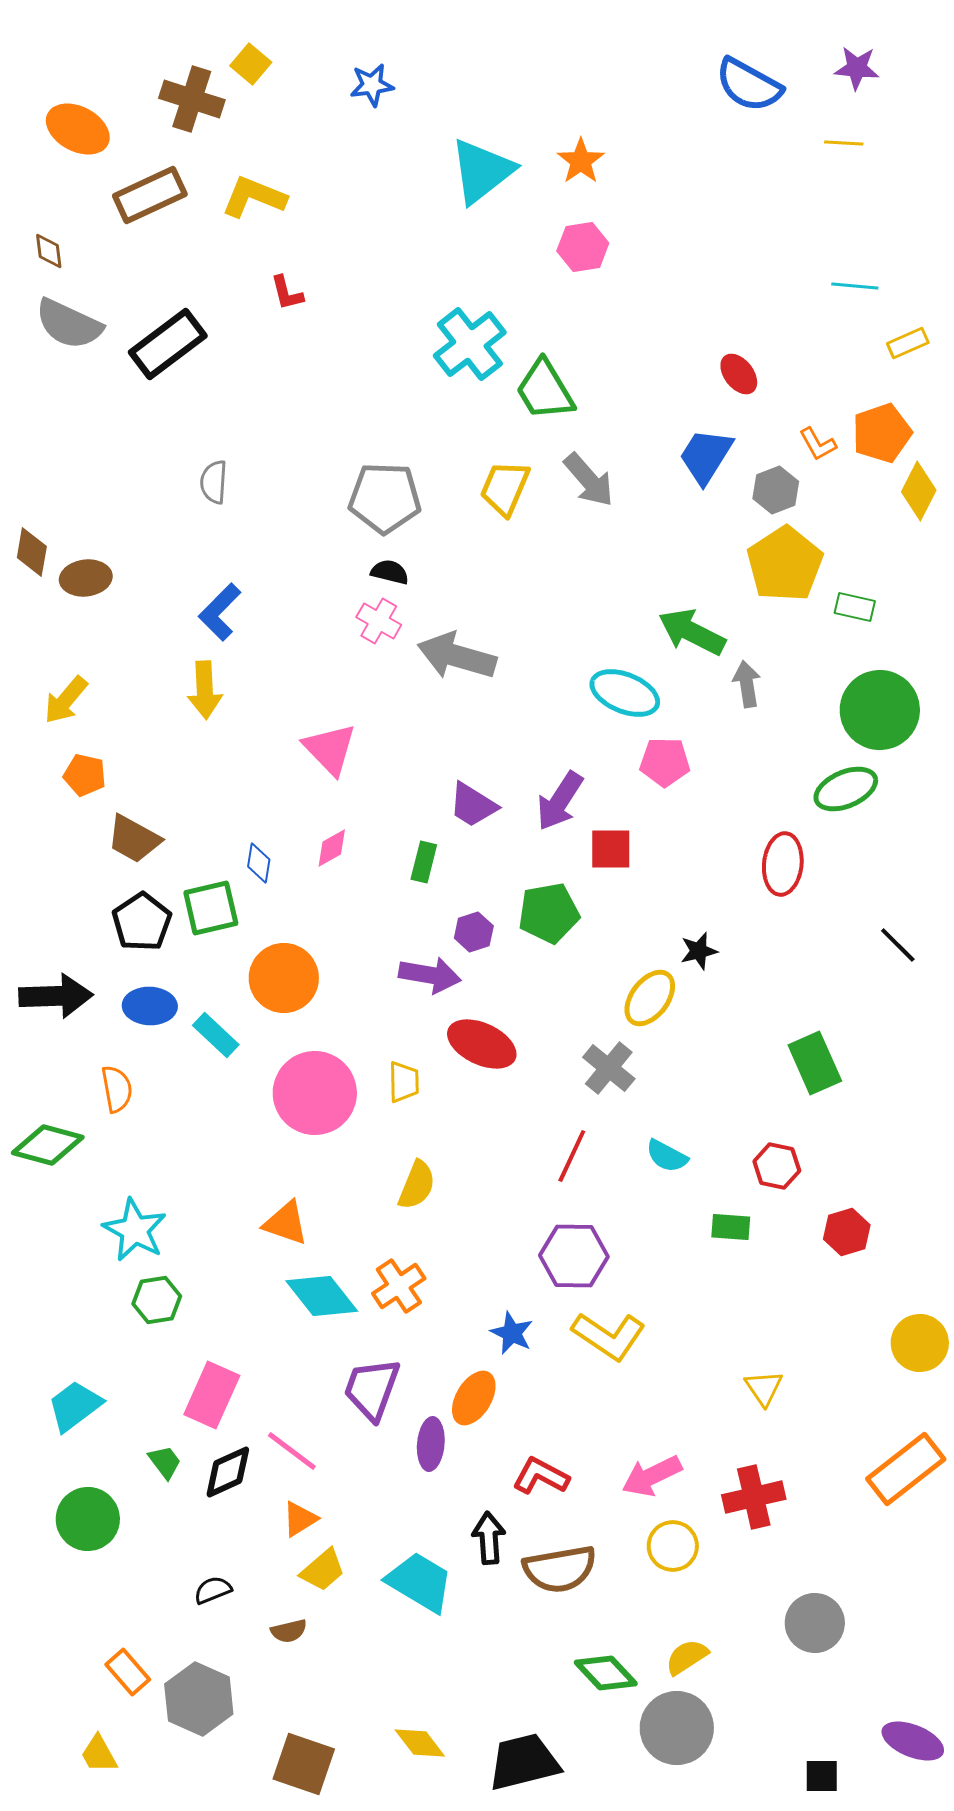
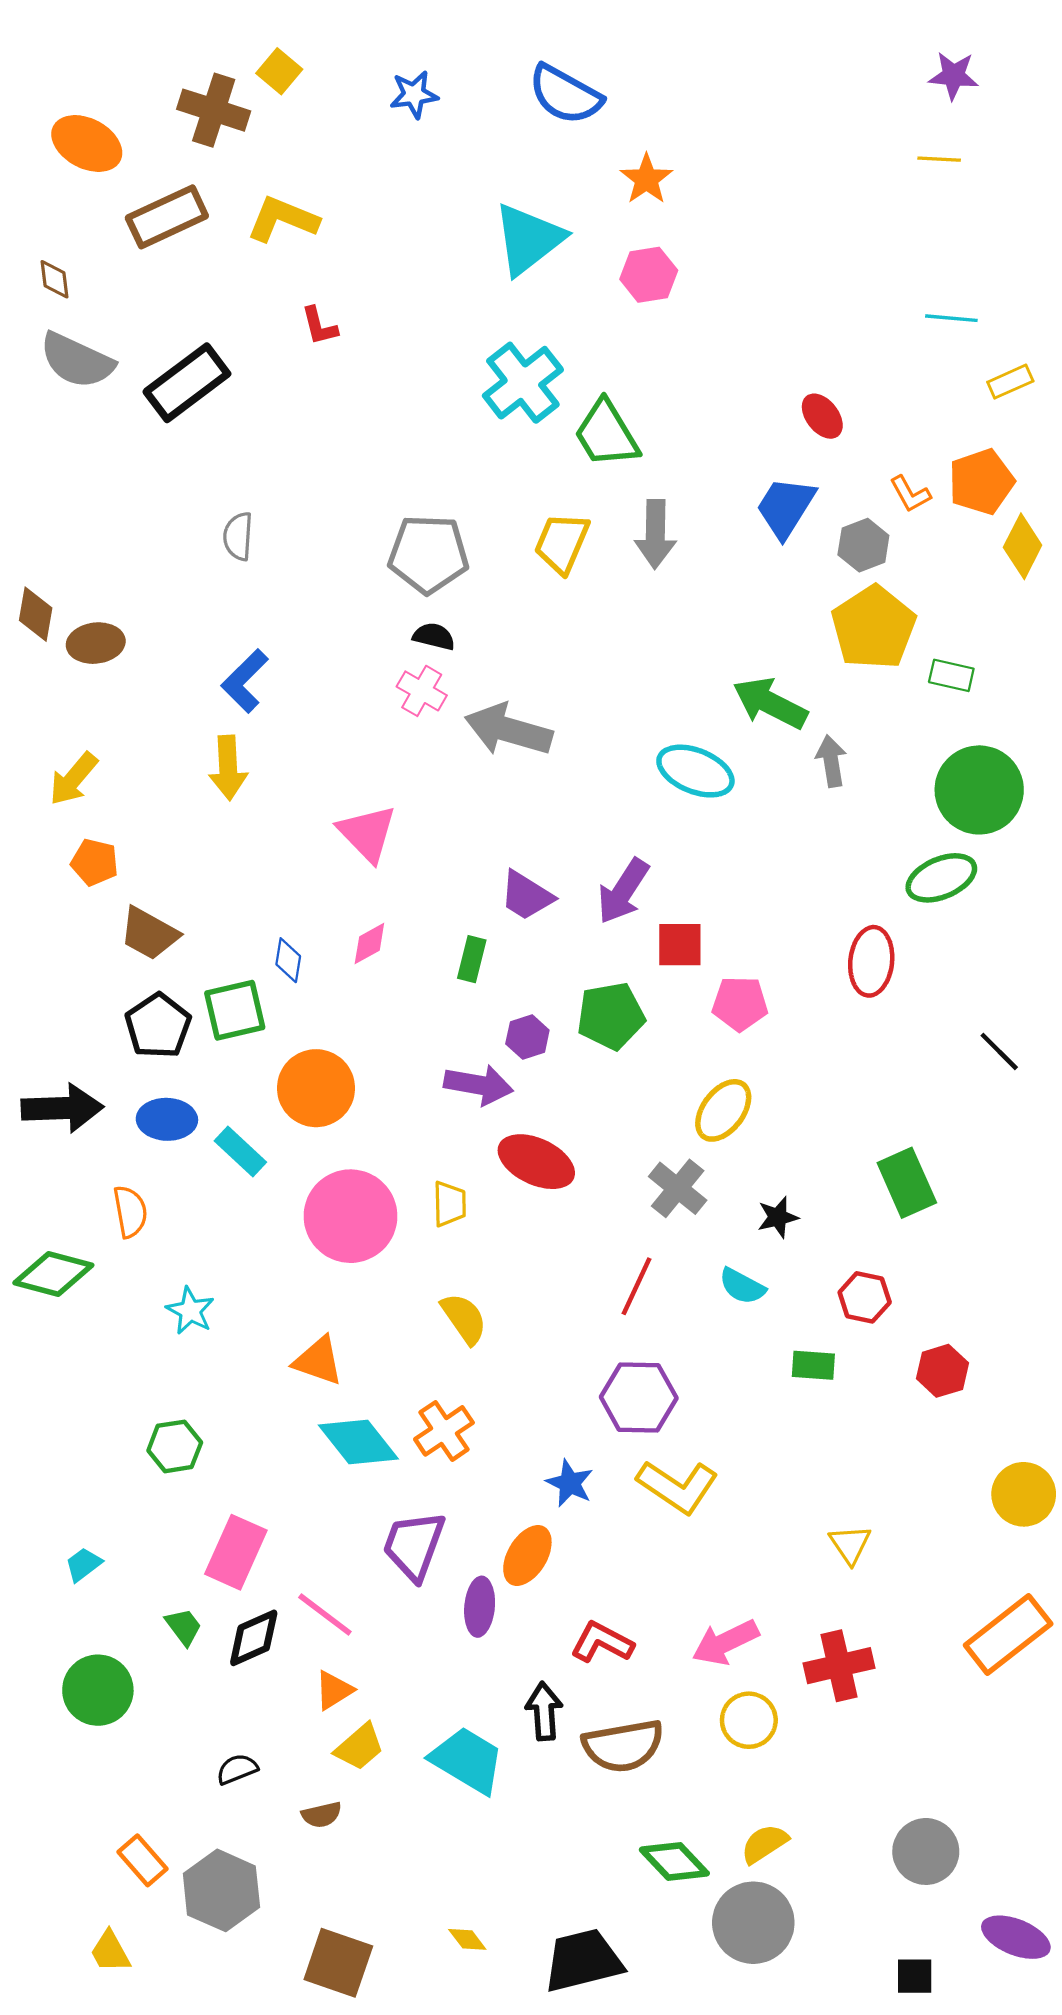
blue semicircle: (749, 85) -> (565, 95), moved
cyan triangle: (482, 171) -> (529, 239), moved
gray arrow: (589, 480) -> (655, 534), turned 42
pink pentagon: (665, 762) -> (740, 1004), moved
black star: (699, 951) -> (778, 1217), moved
yellow semicircle: (417, 1185) -> (464, 1318), turned -57
cyan star: (135, 1230) -> (190, 1311), moved, size x0.7
cyan trapezoid: (75, 1406) -> (83, 1564), size x0.6
gray circle: (815, 1623) -> (926, 1851), moved
yellow diamond: (420, 1743) -> (467, 1939), size x0.7

